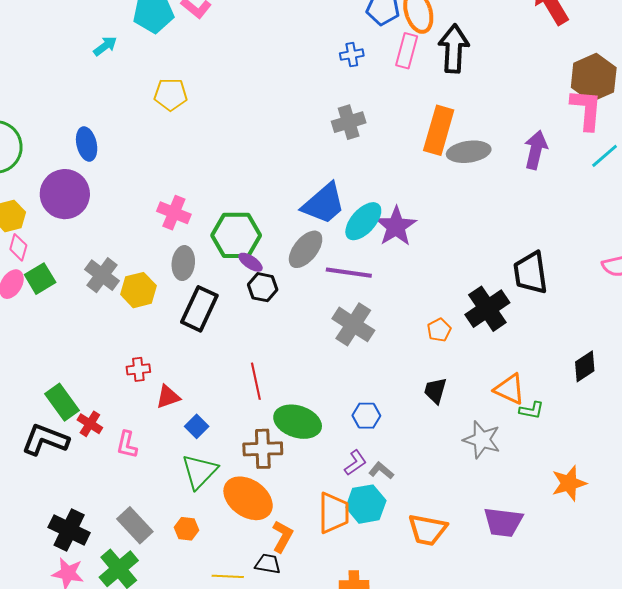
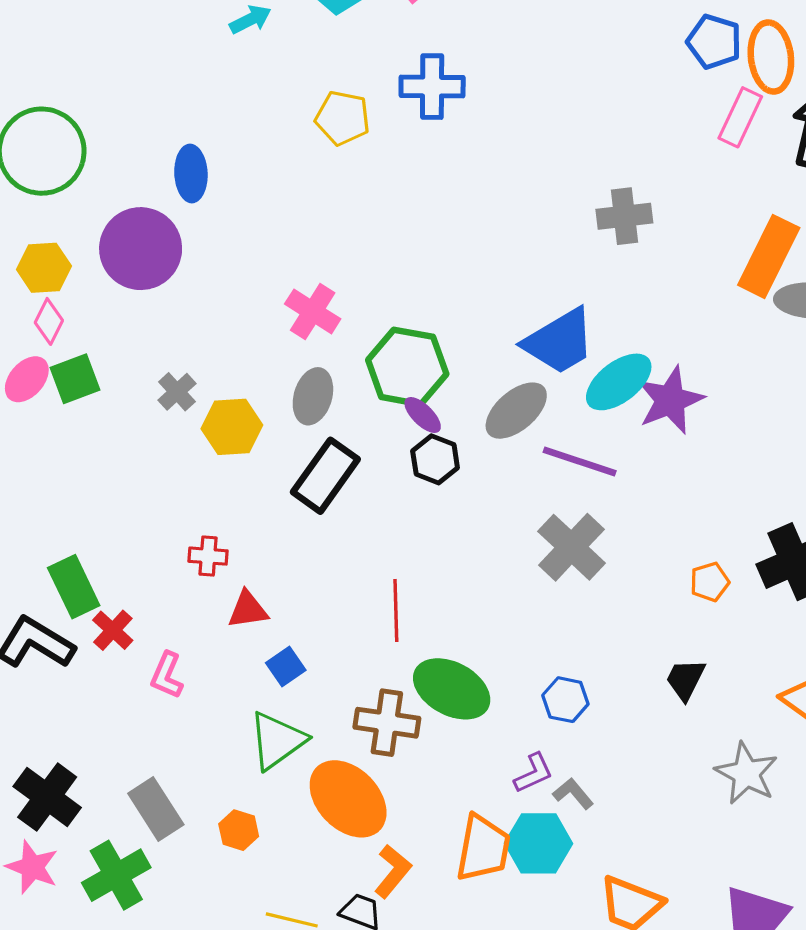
blue cross: (352, 55) -> (432, 87), moved, size x1.6
gray cross: (102, 275) -> (177, 392), size x0.7

